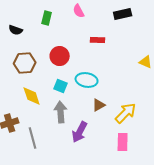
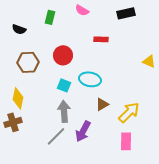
pink semicircle: (79, 11) -> (82, 10), turned -32
yellow diamond: (32, 96) -> (18, 98), moved, turned 30
gray line: (33, 138) -> (56, 136), moved, turned 60

